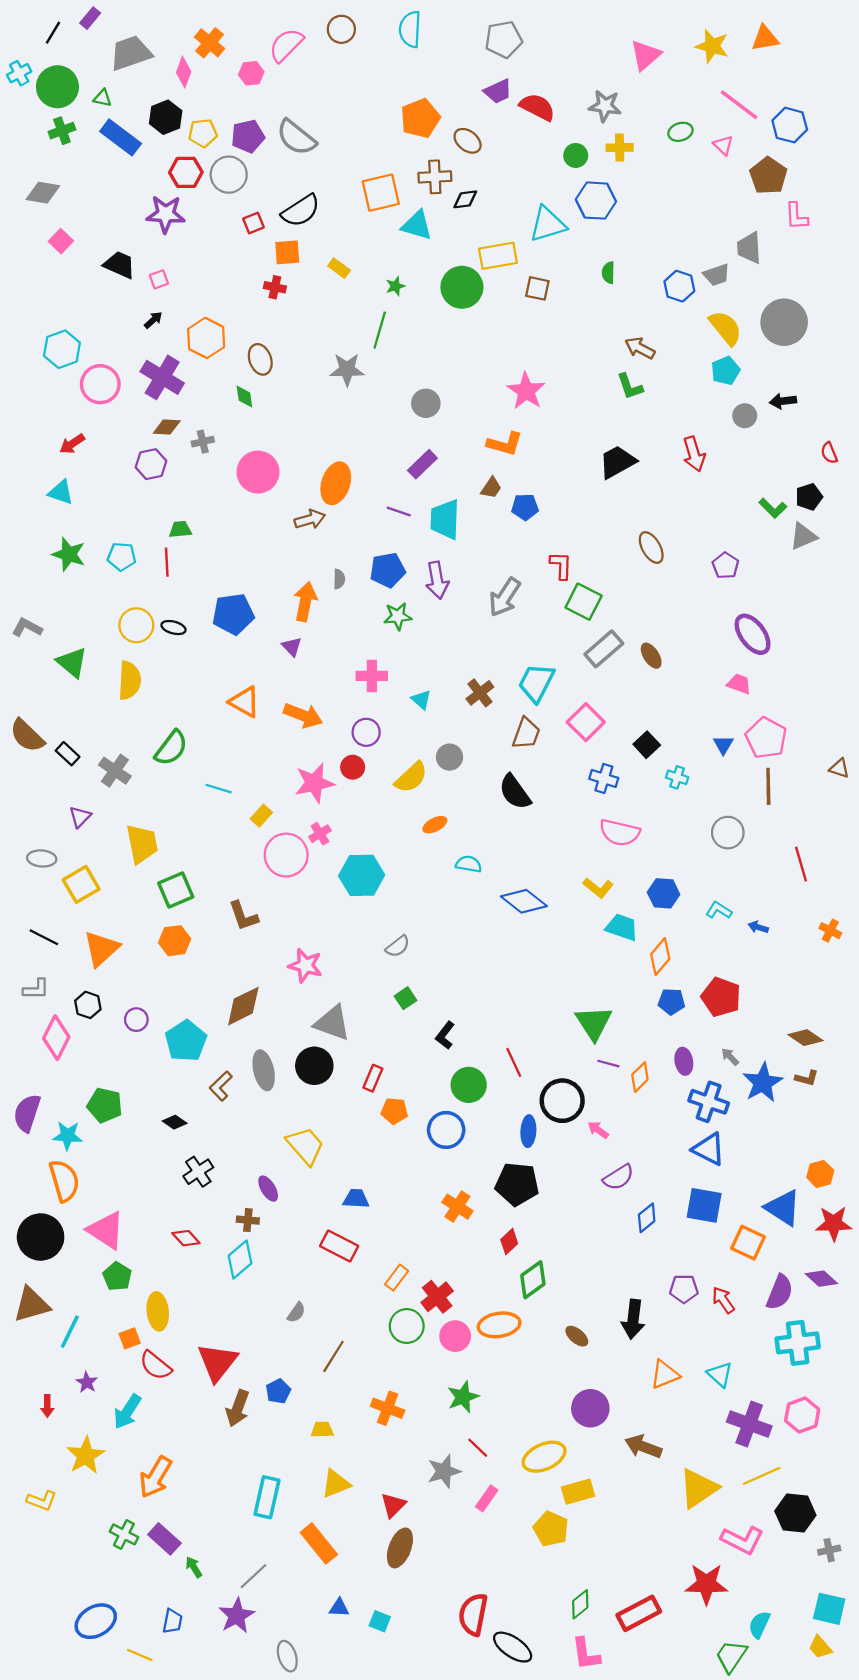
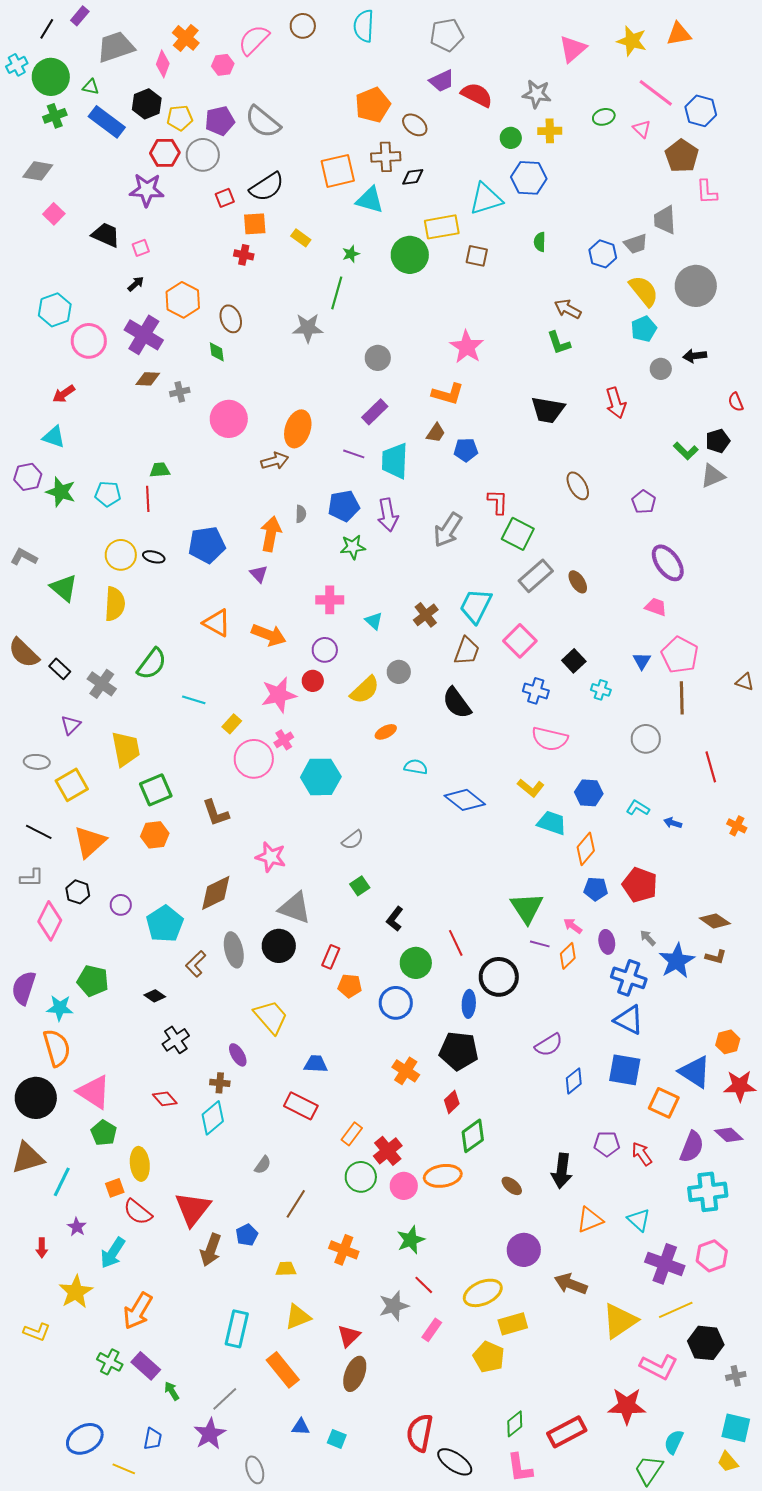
black trapezoid: (617, 462) -> (548, 410), turned -141
purple hexagon: (151, 464) -> (28, 477), moved
pink arrow: (598, 1130) -> (573, 926), moved

